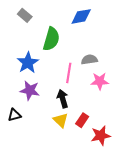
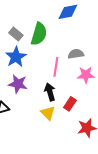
gray rectangle: (25, 15) -> (16, 34), moved
red rectangle: (82, 120) -> (70, 104), moved

